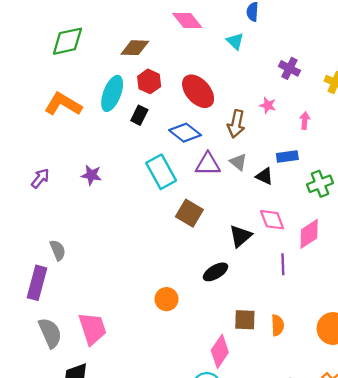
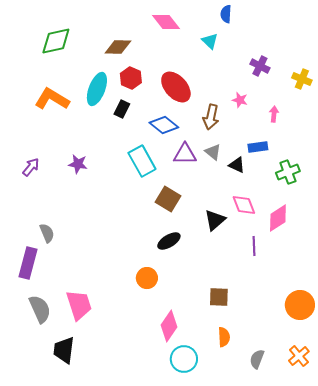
black ellipse: (215, 272) -> (169, 241), moved
orange semicircle: (278, 325) -> (224, 337), moved
pink diamond: (220, 351) -> (169, 326), moved

